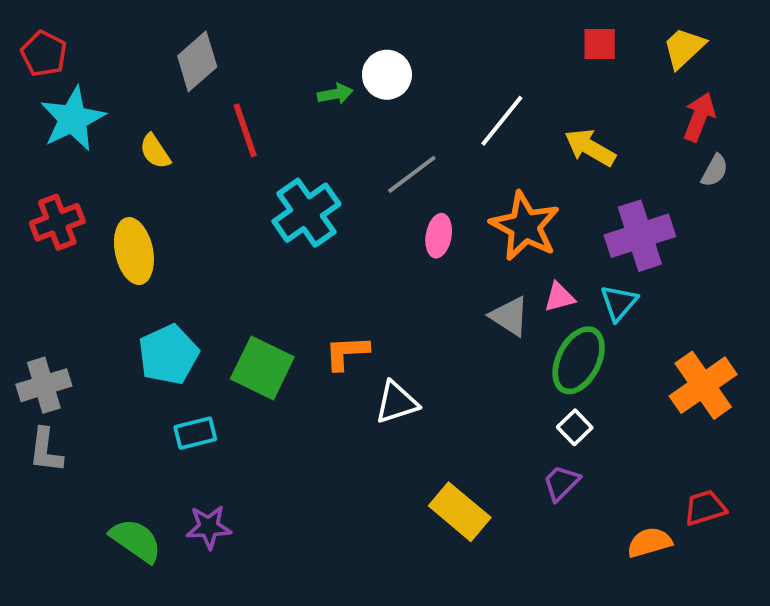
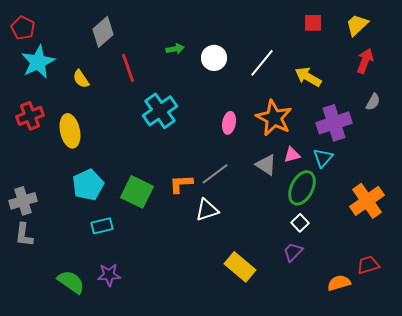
white circle: (387, 75) -> (214, 58), moved
gray semicircle: (715, 171) -> (373, 102), moved
gray line: (412, 174) -> (215, 174), moved

